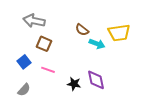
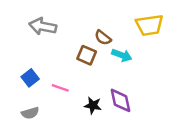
yellow trapezoid: (119, 33) -> (149, 25), moved
brown square: (44, 44) -> (87, 55), moved
gray semicircle: (24, 90) -> (30, 113), turned 32

